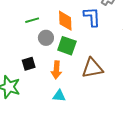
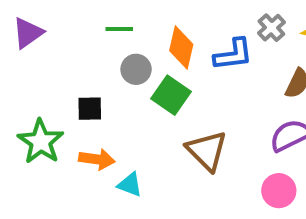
blue L-shape: (92, 17) -> (233, 55), turned 70
brown triangle: (92, 68) -> (207, 151), turned 40
orange arrow: (56, 70) -> (97, 159), moved, turned -102

